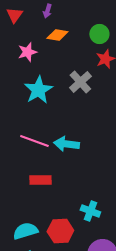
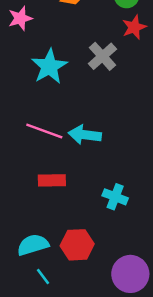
pink star: (27, 52) -> (20, 18), moved
cyan cross: (90, 211) -> (115, 197), moved

